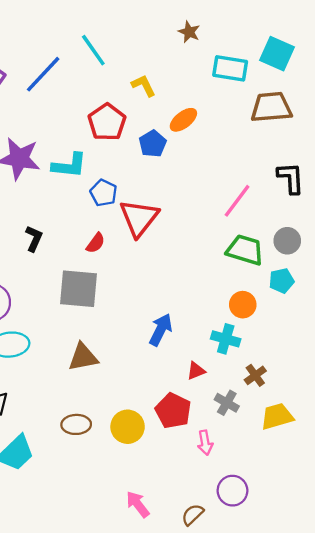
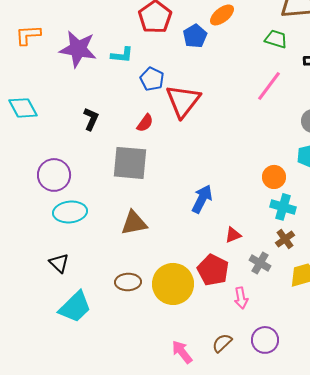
cyan L-shape: (69, 165) -> (122, 55), size x0.7
green trapezoid: (245, 250) -> (276, 39), moved, size x0.7
cyan cross: (226, 339) -> (283, 207), moved
yellow circle: (128, 427) -> (173, 284), size x1.4
brown semicircle: (193, 515) -> (222, 343), moved

